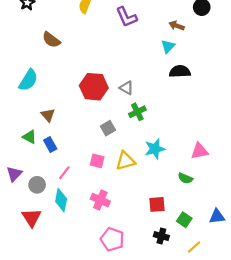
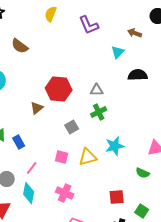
cyan triangle: (168, 46) -> (118, 52), moved
gray triangle: (126, 88) -> (97, 90), moved, turned -32
brown triangle: (48, 115) -> (37, 108), moved, turned 32

